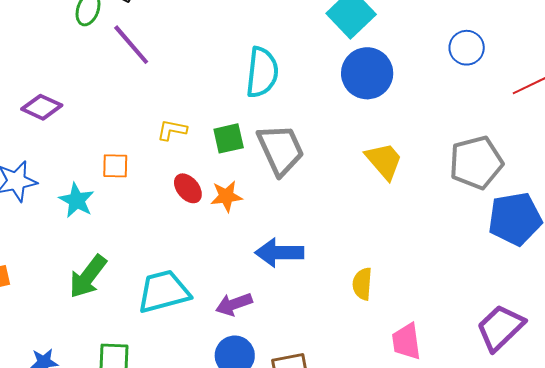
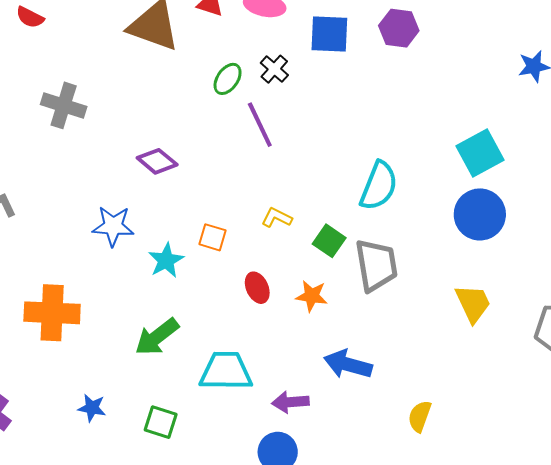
green square: (229, 138) -> (329, 241), turned 32
red ellipse: (188, 188) -> (257, 288), moved

